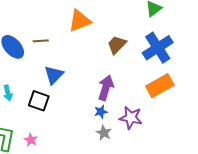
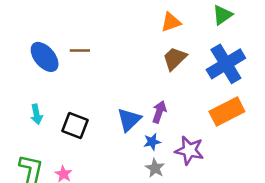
orange triangle: (80, 21) -> (171, 22), moved, size x0.7
blue triangle: (54, 75) -> (129, 120), moved
purple arrow: (106, 88) -> (159, 112), size x0.7

